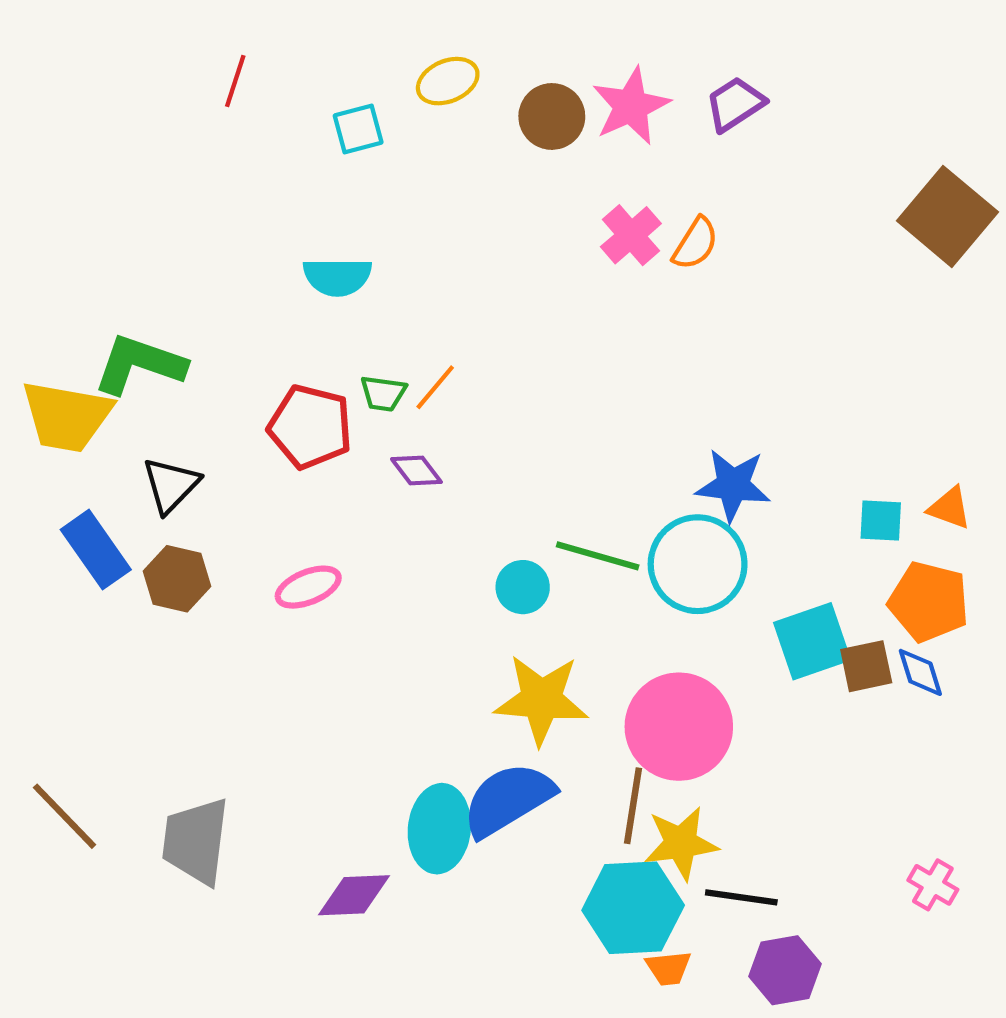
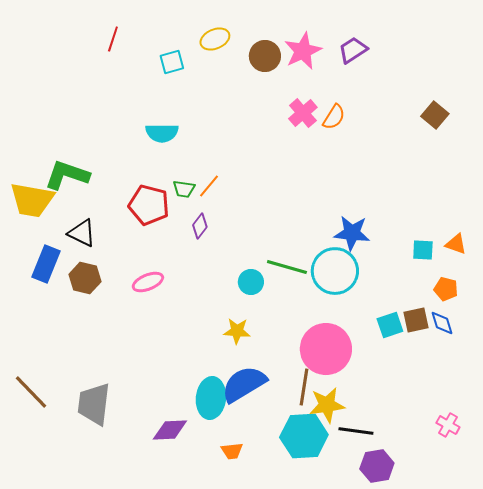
brown square: (947, 216) -> (435, 115), moved, size x0.6
purple diamond: (416, 470) -> (200, 226), turned 75
black triangle: (171, 485) -> (82, 233), turned -48
blue rectangle: (96, 550) -> (46, 264), turned 57
orange pentagon: (929, 602) -> (446, 289), size x0.6
cyan square: (812, 641) -> (390, 325), moved, size x0.7
yellow star: (541, 700) -> (237, 331), moved, size x0.6
orange trapezoid: (668, 968) -> (232, 451), moved

